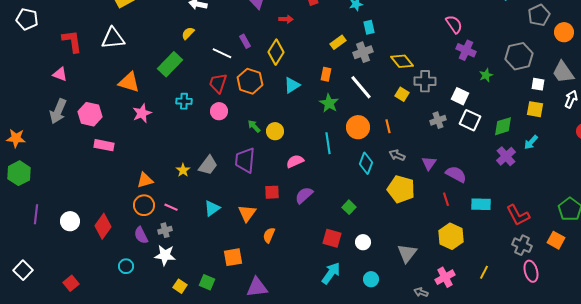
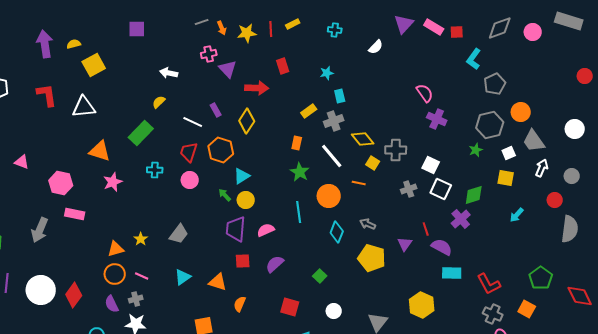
gray pentagon: (539, 15) -> (495, 84), moved
red arrow: (286, 19) -> (257, 88), size x1.6
orange circle: (564, 32) -> (521, 112), moved
red L-shape: (72, 41) -> (47, 95), moved
yellow diamond: (402, 61) -> (363, 139), moved
pink triangle: (60, 74) -> (22, 162), moved
green star: (486, 75) -> (476, 150), moved
white square: (538, 84) -> (509, 153), turned -32
cyan triangle: (292, 85) -> (242, 176), moved
gray arrow: (58, 111) -> (40, 230), moved
orange line: (388, 126) -> (359, 183), moved, turned -64
cyan arrow: (531, 142) -> (517, 215), moved
purple cross: (506, 156) -> (461, 219), moved
purple trapezoid: (245, 160) -> (236, 229), moved
purple triangle: (429, 163) -> (405, 244), moved
yellow star: (183, 170) -> (141, 239), moved
purple semicircle: (456, 174) -> (442, 247), moved
red line: (446, 199) -> (426, 229), moved
orange triangle: (247, 213) -> (218, 282), turned -48
white circle: (70, 221) -> (41, 290), size x1.5
red square: (332, 238) -> (290, 307), moved

